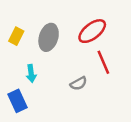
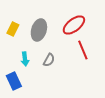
gray semicircle: (78, 83) -> (49, 60), moved, turned -32

